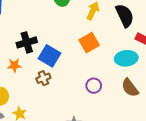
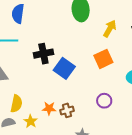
orange star: (14, 65) -> (49, 108), moved
brown cross: (43, 78) -> (67, 110), moved

